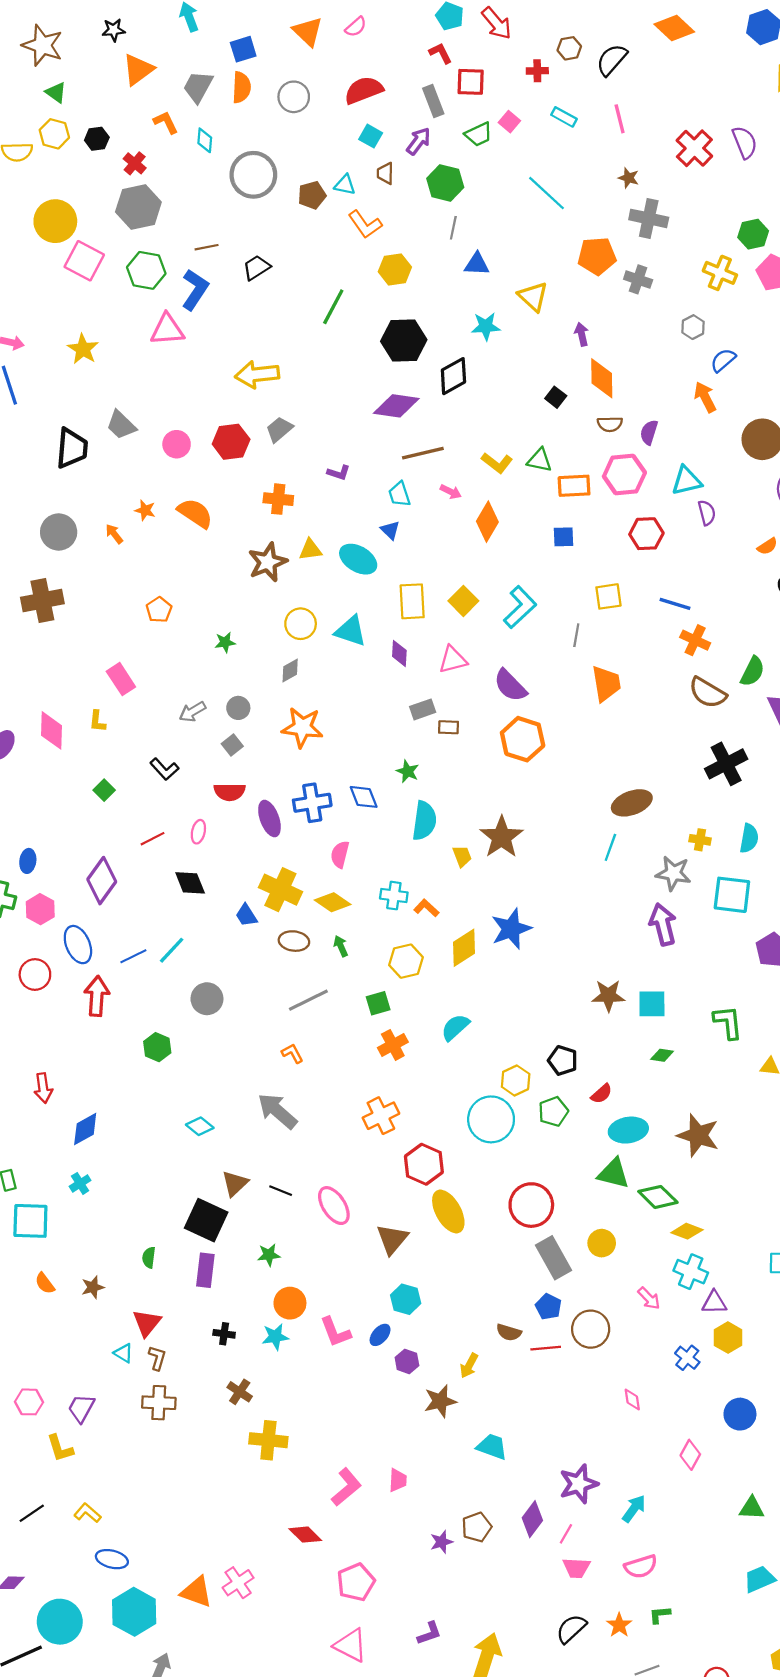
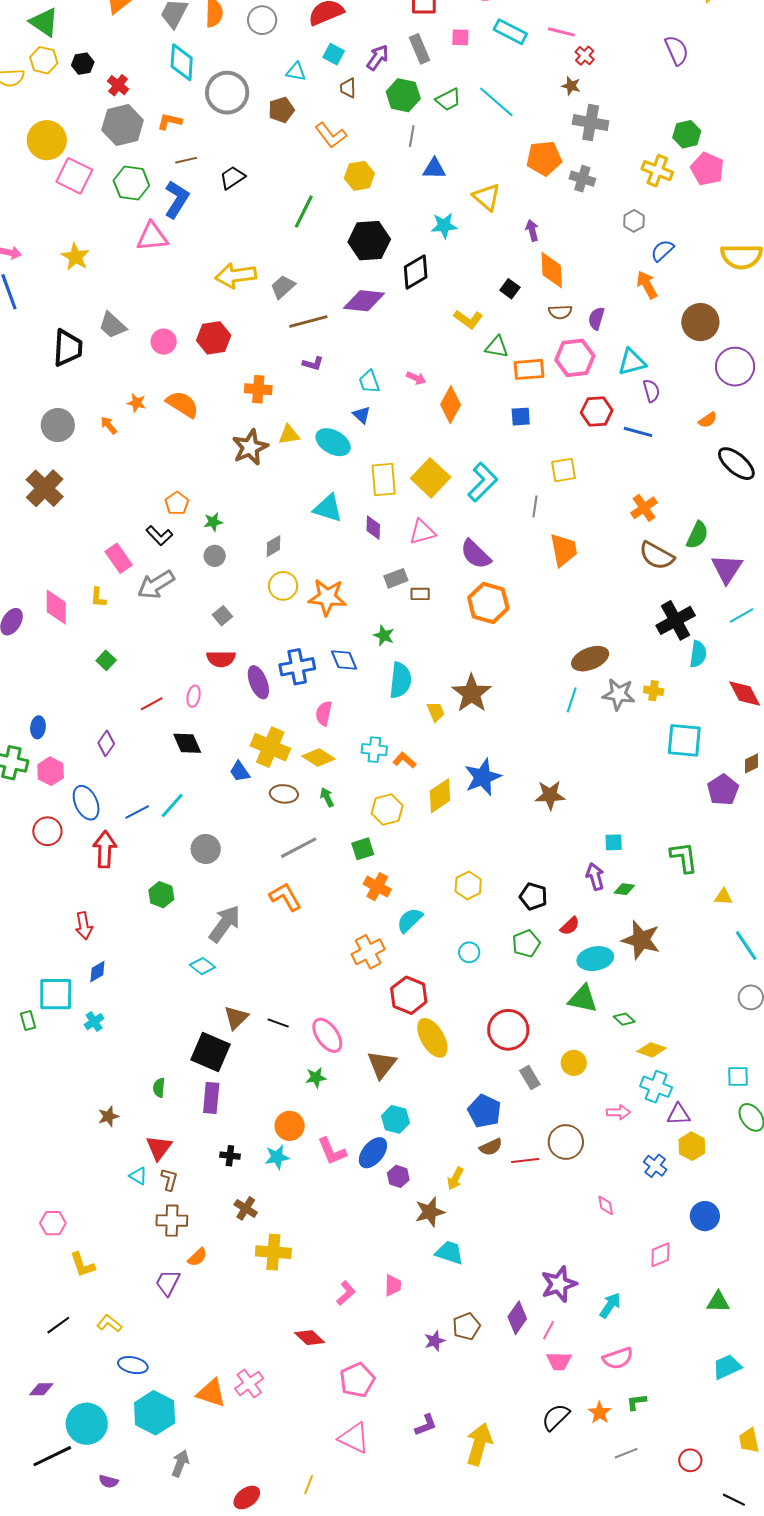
green triangle: (56, 92) -> (44, 22), size x1.5
gray rectangle: (433, 101) -> (420, 49), moved
cyan rectangle: (564, 117) -> (510, 32), size x1.4
pink line: (620, 119) -> (561, 32), turned -60
orange L-shape: (166, 122) -> (170, 121), moved, turned -50
pink square: (509, 122) -> (460, 37), turned -36
green trapezoid: (479, 134) -> (448, 100), moved
cyan diamond: (205, 140) -> (182, 62), size x1.6
red cross: (694, 148) -> (585, 56), moved, size x0.6
cyan triangle: (345, 185) -> (296, 72), moved
gray trapezoid: (279, 429) -> (283, 287), moved
brown line: (423, 453) -> (308, 322), moved
yellow L-shape: (497, 463) -> (468, 319), moved
brown cross: (42, 600) -> (45, 488), turned -33
yellow square: (463, 601) -> (431, 478), size x1.4
blue line: (675, 604) -> (638, 432), moved
orange pentagon: (159, 610) -> (177, 503), moved
yellow circle: (301, 624) -> (283, 586), moved
orange cross: (695, 640) -> (644, 508), turned 32
gray circle: (238, 708) -> (215, 556), moved
gray arrow: (192, 712) -> (156, 585), moved, size x1.5
orange star: (302, 727) -> (327, 597), moved
black L-shape: (164, 769) -> (159, 536), moved
cyan semicircle: (749, 838) -> (698, 654), moved
gray star: (673, 873) -> (619, 694), moved
purple diamond: (102, 881) -> (106, 743), size x0.6
purple arrow: (663, 924) -> (595, 877), moved, size x0.7
brown star: (608, 996) -> (550, 795), moved
cyan square: (652, 1004) -> (614, 842), size x0.7
cyan semicircle: (455, 1027) -> (410, 920), moved
orange cross: (393, 1045) -> (377, 887), turned -32
orange L-shape: (292, 1053) -> (285, 897), size x1.6
yellow hexagon: (516, 1080) -> (468, 885), moved
red arrow: (43, 1088) -> (84, 926), moved
gray arrow: (277, 1111) -> (225, 924), moved, turned 87
cyan circle: (491, 1119) -> (469, 952), size x0.5
blue diamond: (85, 1129) -> (97, 972), size x0.7
brown star: (698, 1135) -> (641, 940), moved
green diamond: (658, 1197) -> (624, 1019), size x0.6
cyan square: (30, 1221) -> (56, 994), moved
green star: (269, 1255) -> (316, 1077), moved
gray rectangle: (553, 1258) -> (530, 1077), size x0.6
orange semicircle: (45, 1283) -> (197, 1257), moved, turned -95
pink arrow: (649, 1298) -> (618, 1112), turned -45
blue pentagon: (548, 1307) -> (484, 1111), moved, size x1.4
brown semicircle: (509, 1332) -> (491, 1147), turned -40
blue ellipse: (380, 1335) -> (373, 1153), size x1.5
purple trapezoid: (81, 1408) -> (168, 1283), moved
cyan trapezoid: (492, 1447) -> (449, 1253), moved
pink diamond: (690, 1455) -> (660, 1255), turned 40
pink L-shape: (346, 1487) -> (346, 1293), size x0.7

